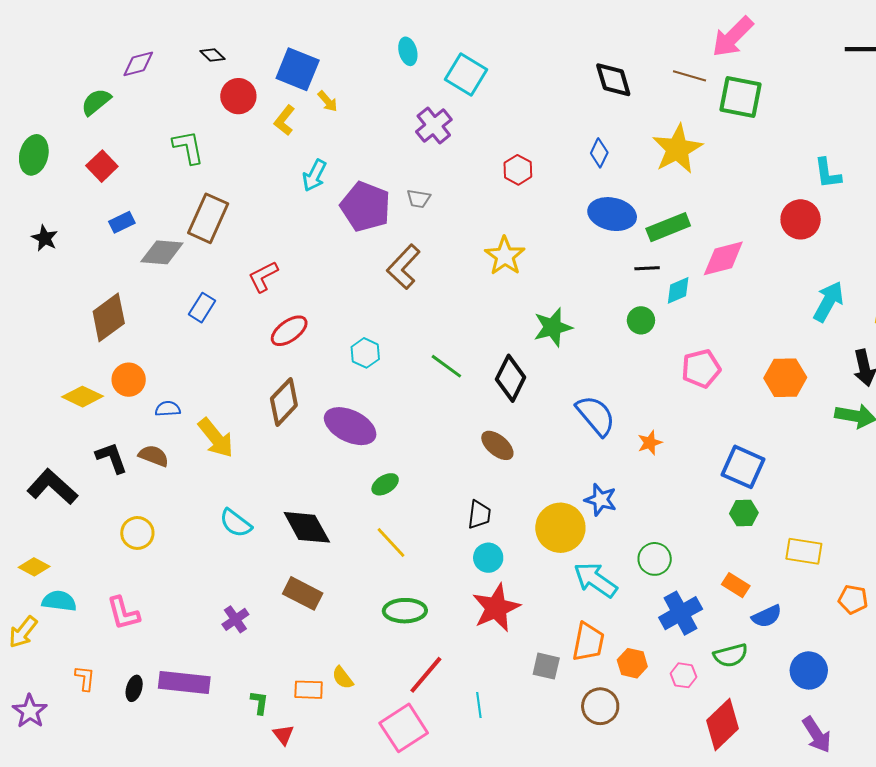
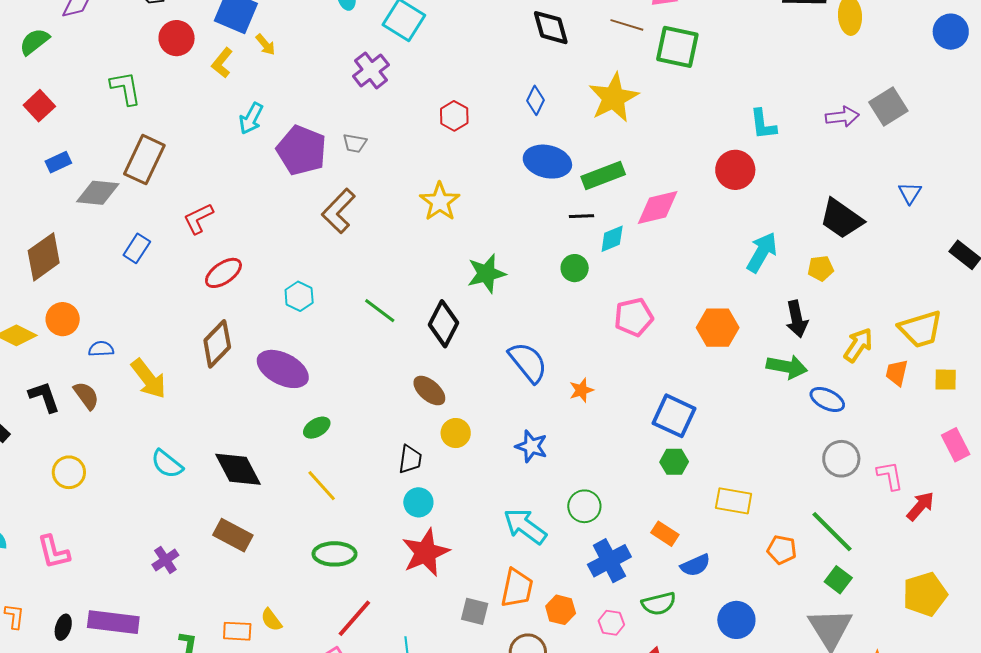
brown semicircle: (154, 456) -> (86, 396), turned 32
yellow circle: (560, 528) -> (456, 433), moved, size x0.6

